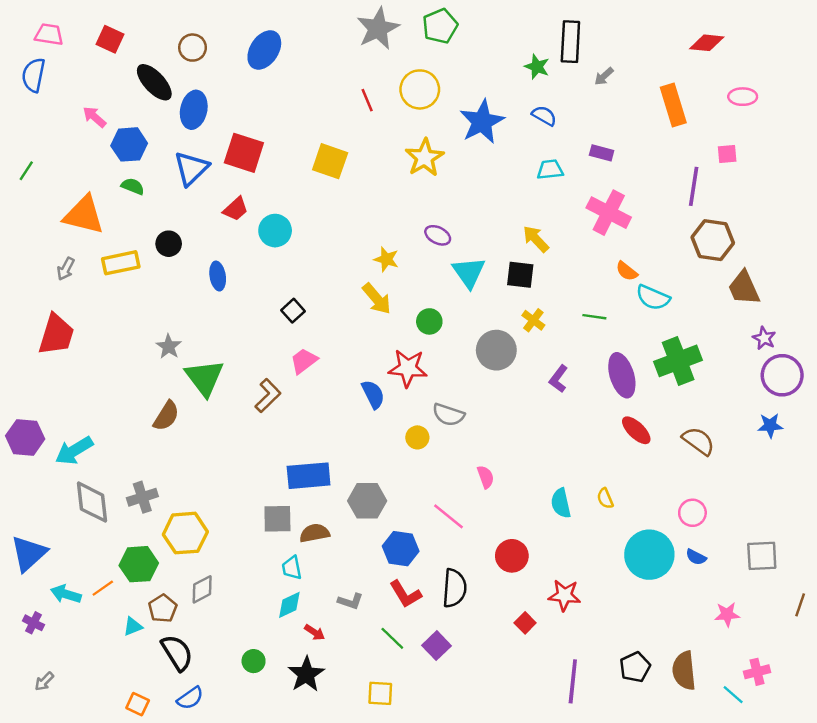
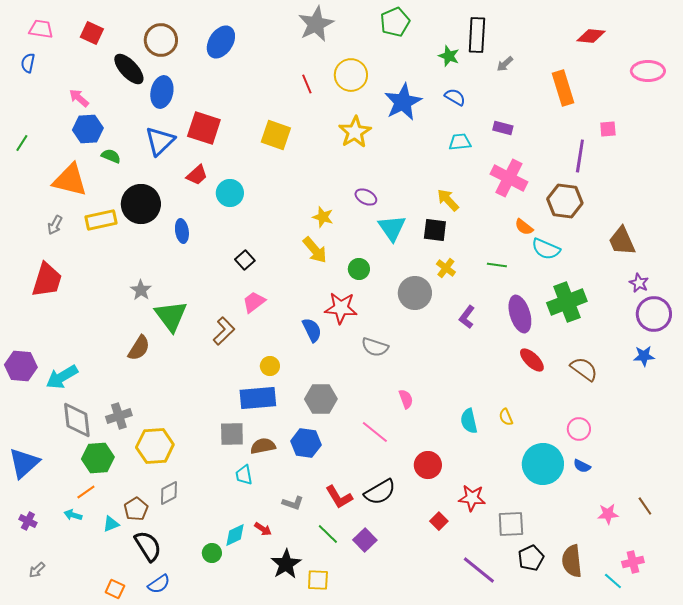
green pentagon: (440, 26) -> (395, 22), moved
brown circle: (193, 48) -> (161, 40), size x1.4
blue semicircle: (33, 75) -> (28, 63), size x0.7
pink ellipse: (743, 97) -> (648, 71), moved, size x1.4
blue hexagon: (129, 144) -> (88, 129), moved
brown hexagon: (713, 240) -> (565, 201), moved
black circle: (169, 244) -> (141, 204), size x1.8
yellow circle: (417, 437) -> (270, 366), moved
gray hexagon: (367, 501) -> (321, 399), moved
blue hexagon: (401, 549) -> (306, 443), moved
gray square: (762, 556) -> (511, 524), moved
green hexagon: (139, 564) -> (98, 458), moved
black semicircle: (454, 588) -> (380, 492), turned 56
cyan arrow: (66, 594) -> (73, 515), moved, size x0.7
cyan diamond: (289, 605) -> (235, 535), moved
brown line: (800, 605) -> (645, 506), moved, turned -54
black star: (306, 674) -> (286, 564), moved
purple line: (573, 681) -> (479, 570), turned -57

